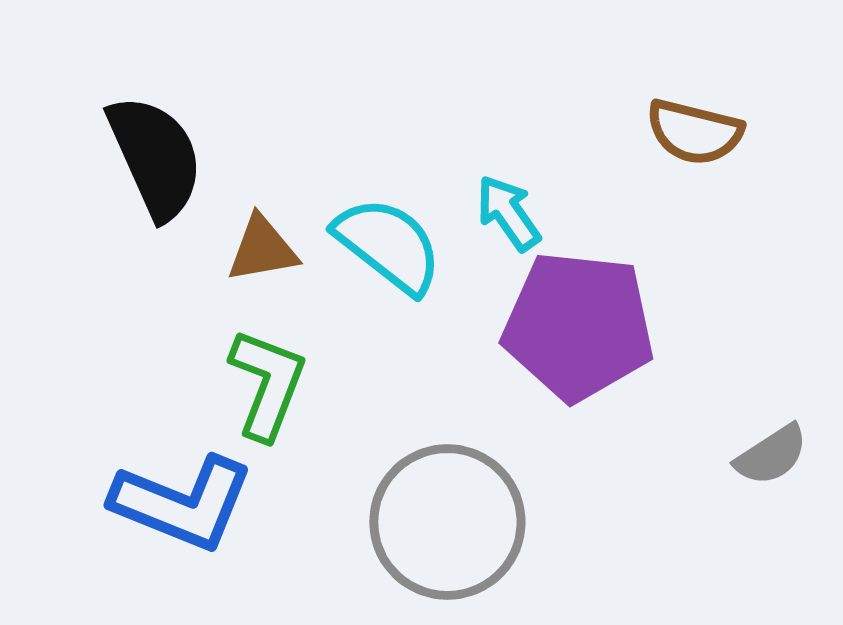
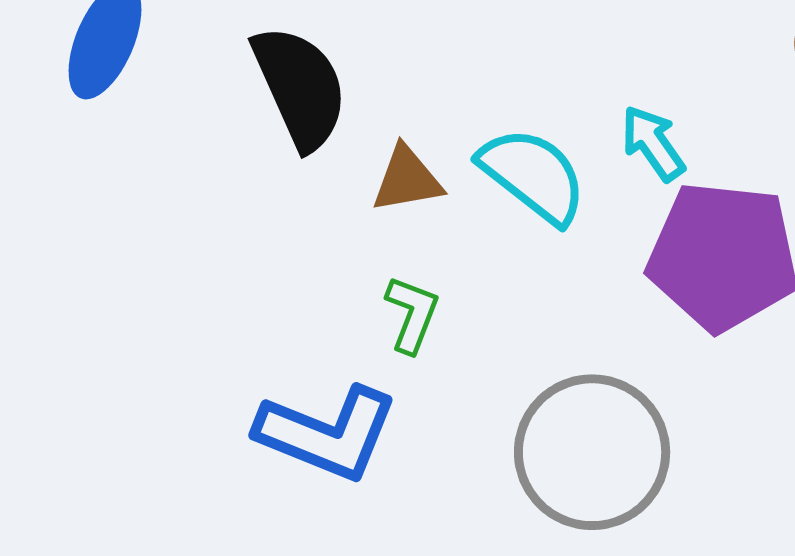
green L-shape: (267, 384) -> (412, 314), size x0.7

